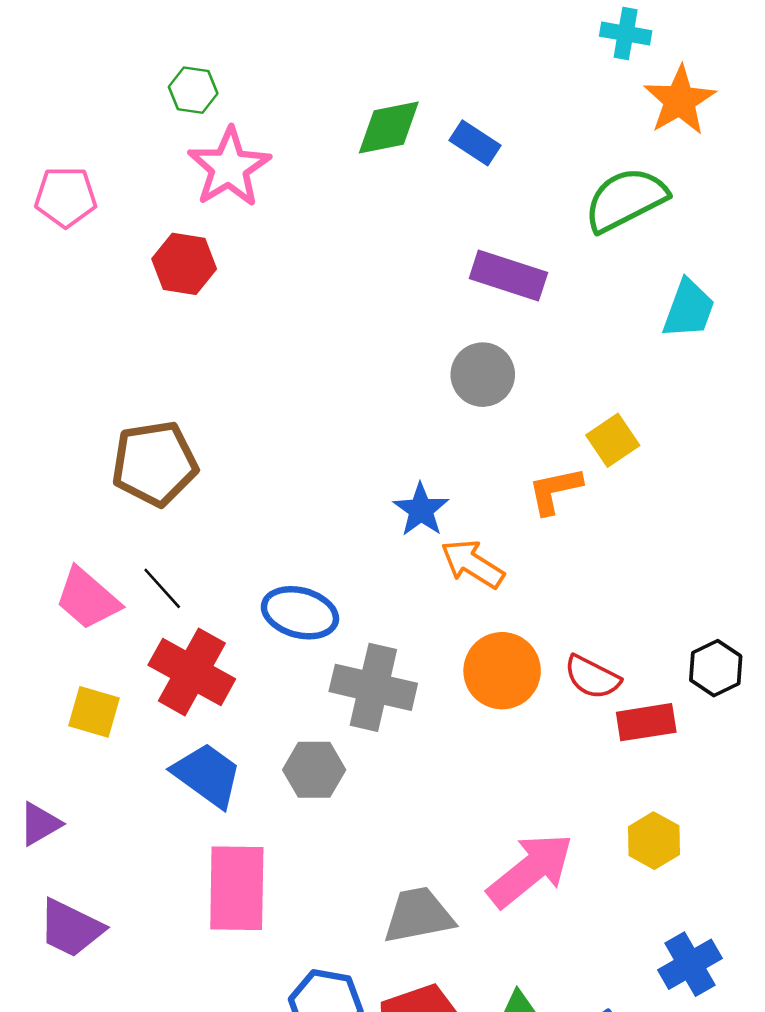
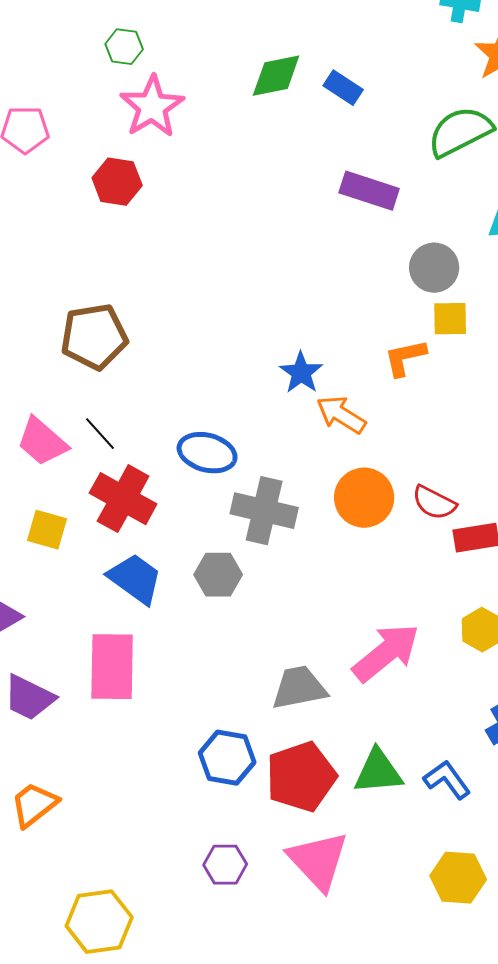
gray circle: (483, 375) -> (434, 268), moved
yellow square: (613, 440) -> (450, 319), turned 33
pink rectangle: (237, 888) -> (112, 667), moved

